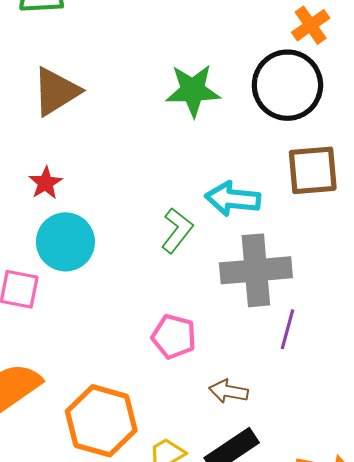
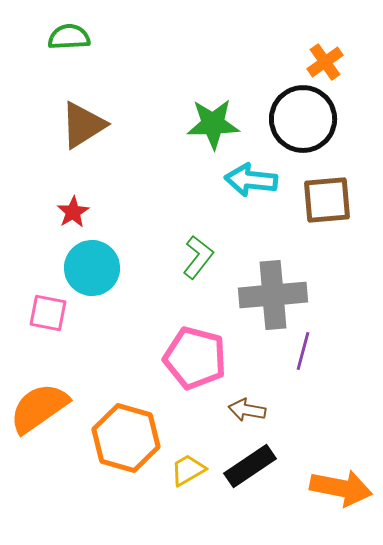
cyan arrow: (233, 199) -> (251, 180), moved
pink pentagon: (174, 337) -> (195, 358), size x1.5

